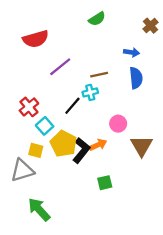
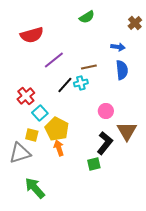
black line: (72, 106) -> (65, 85), moved
orange arrow: (98, 145) -> (59, 148), moved, turned -84
black L-shape: (81, 150) -> (105, 143), moved

